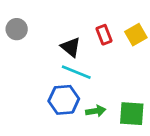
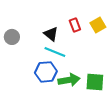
gray circle: (17, 29) -> (12, 37), moved
green arrow: (96, 111) -> (69, 80), size x1.5

